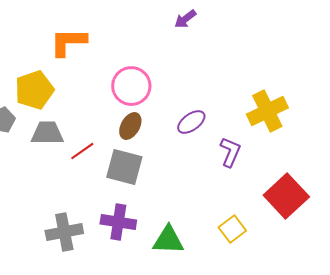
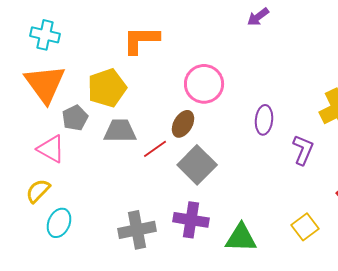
purple ellipse: (191, 122) -> (264, 120), turned -48
brown ellipse: (130, 126) -> (183, 124), moved
gray square: (124, 167) -> (197, 165), turned 30

